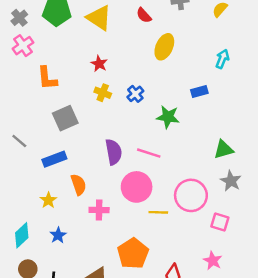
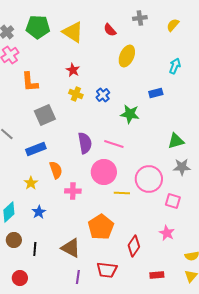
gray star: (231, 181) -> (182, 167), turned -30

